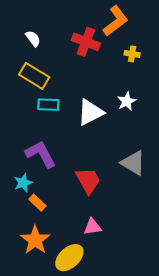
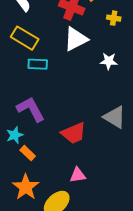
white star: (127, 101) -> (109, 61), turned 30
white triangle: (90, 112) -> (76, 39), moved
red trapezoid: (88, 181) -> (74, 133), turned 96

